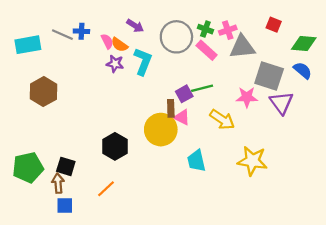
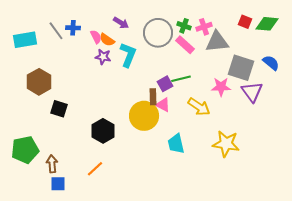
gray line: (62, 35) -> (56, 31), turned 30
green diamond: (304, 44) -> (267, 24), moved
black square: (66, 166) -> (59, 109), moved

